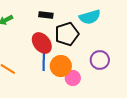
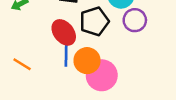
purple circle: (100, 60) -> (135, 20), moved
pink circle: (73, 78) -> (102, 75), size x1.6

